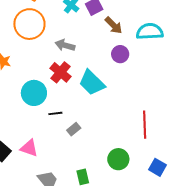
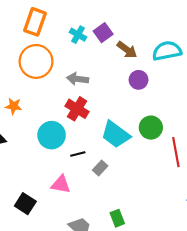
cyan trapezoid: (92, 83) -> (116, 134), moved
pink triangle: (29, 148) -> (61, 184), moved
green circle: (118, 159) -> (151, 128), moved

